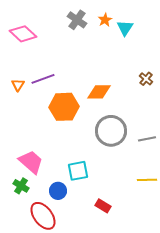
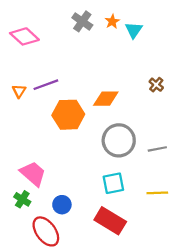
cyan square: (78, 171) -> (113, 183), moved
red rectangle: (103, 206) -> (110, 221), size x1.8

